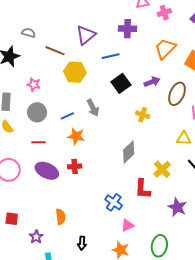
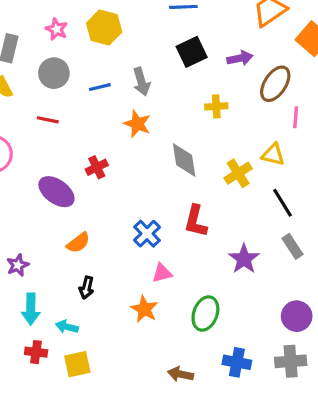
yellow hexagon: (75, 72) -> (104, 28), moved
yellow cross: (143, 115) -> (216, 106), turned -32
orange star: (76, 136) -> (137, 124), moved
gray diamond: (129, 152) -> (184, 160), turned -65
red cross: (75, 166) -> (97, 167), turned -32
yellow cross: (162, 169) -> (238, 173), moved
purple ellipse: (47, 171) -> (56, 192), moved
orange semicircle: (61, 217) -> (78, 243), moved, turned 49

